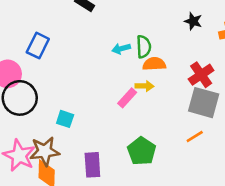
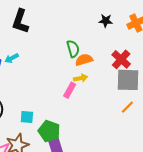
cyan arrow: (121, 49) -> (12, 58), moved
green pentagon: (142, 151) -> (49, 131), moved

